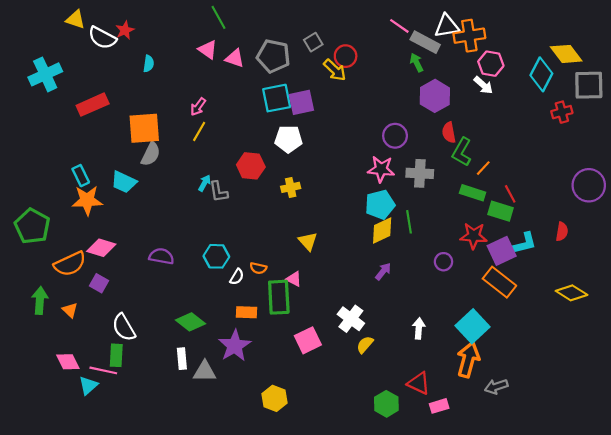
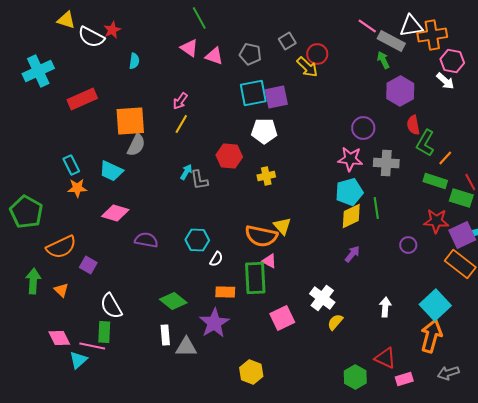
gray pentagon: (273, 56) -> (250, 54), size x0.7
orange star: (87, 200) -> (77, 188), size x0.7
pink diamond: (101, 248) -> (115, 213), moved
orange semicircle: (258, 268) -> (261, 236), moved, size x2.0
gray arrow: (496, 387) -> (448, 373), moved

